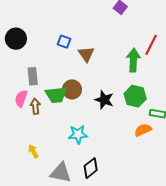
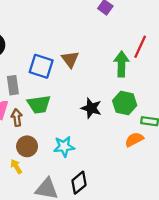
blue square: (64, 42) -> (41, 66), moved, size x1.6
brown circle: (72, 89) -> (27, 146), moved

